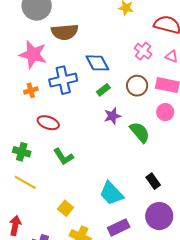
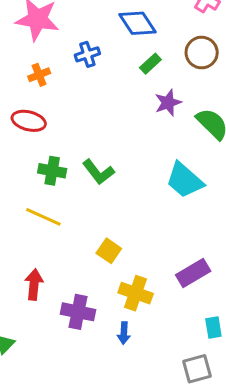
blue cross: (63, 80) -> (87, 54), size x0.6
red ellipse: (48, 123) -> (29, 121), moved
green cross: (22, 152) -> (52, 171), moved
cyan trapezoid: (112, 193) -> (185, 180), moved

